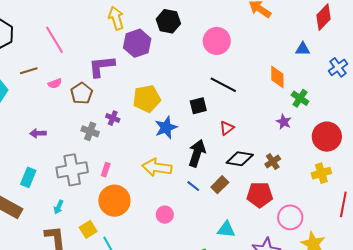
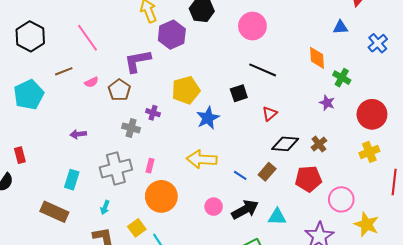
black arrow: (197, 153) -> (245, 210), moved, turned 48

